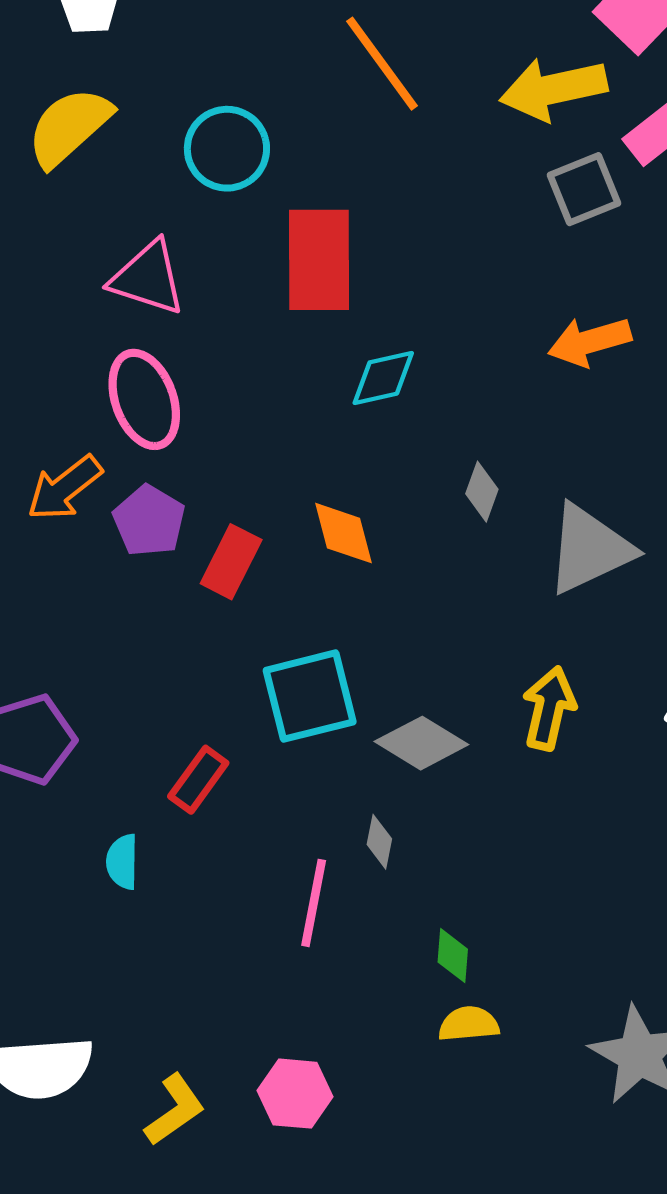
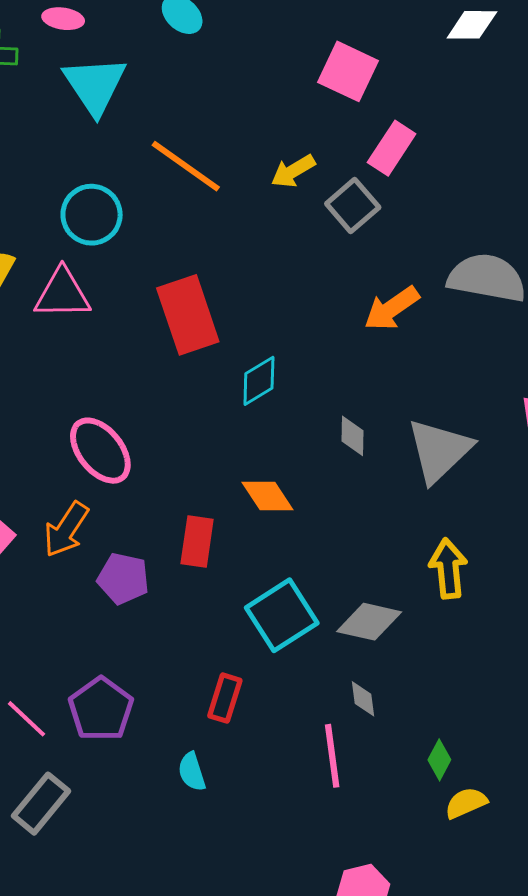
yellow arrow: (553, 89) -> (293, 171), moved, size x0.6
cyan circle: (227, 149) -> (92, 215), moved
pink triangle: (148, 278) -> (62, 294), moved
purple pentagon: (149, 521) -> (123, 578), moved
green diamond: (453, 956) -> (439, 760), turned 42

